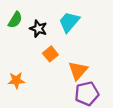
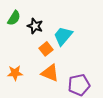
cyan trapezoid: (69, 22) -> (63, 36), moved
orange triangle: (78, 70) -> (50, 73), moved, turned -48

